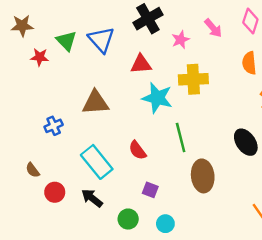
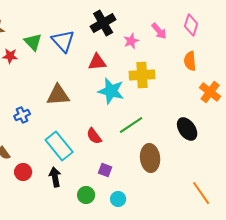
green line: (181, 137) -> (131, 125), turned 70
black arrow: (92, 198) -> (55, 177), turned 42

